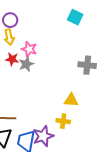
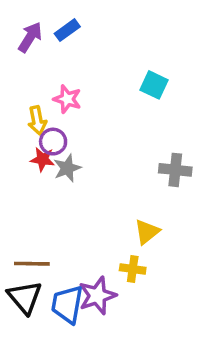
purple circle: (10, 20) -> (53, 142), moved
pink star: (29, 49) -> (67, 99), moved
yellow triangle: (71, 100) -> (147, 232), turned -42

